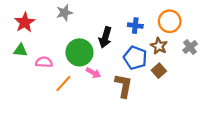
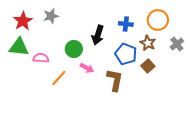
gray star: (64, 13) -> (51, 16), moved
green triangle: (20, 50) -> (19, 47), size x1.5
green circle: (79, 52) -> (74, 49), size x0.7

